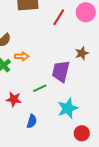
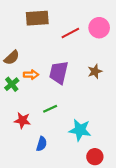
red line: (59, 17) -> (70, 33), turned 30
purple trapezoid: (61, 71) -> (59, 72), moved
cyan star: (68, 108) -> (80, 130), turned 30

